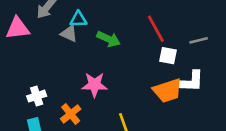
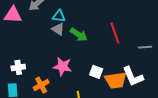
gray triangle: (69, 34) -> (58, 29), moved
white square: (168, 56) -> (96, 72), moved
white L-shape: (189, 82) -> (133, 76), turned 55

